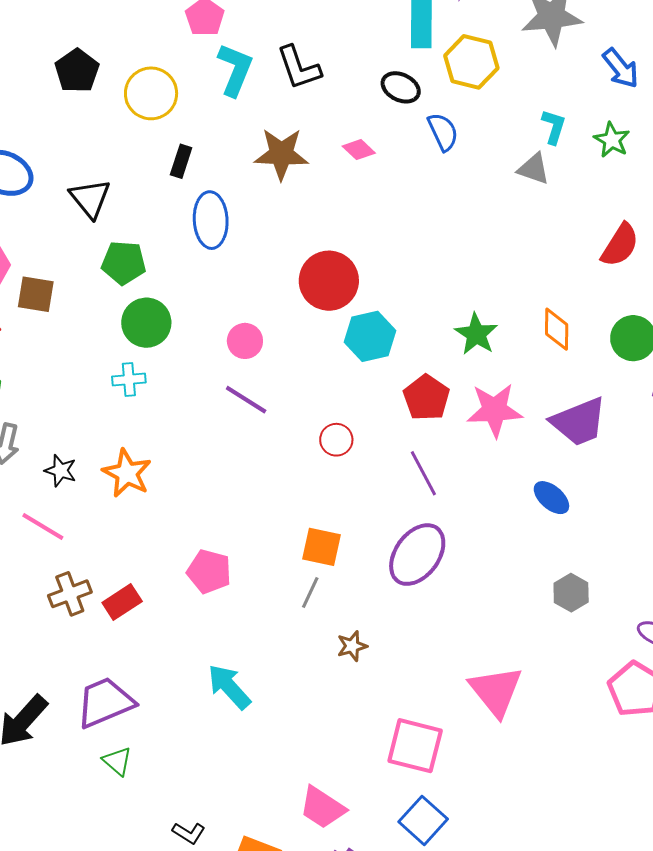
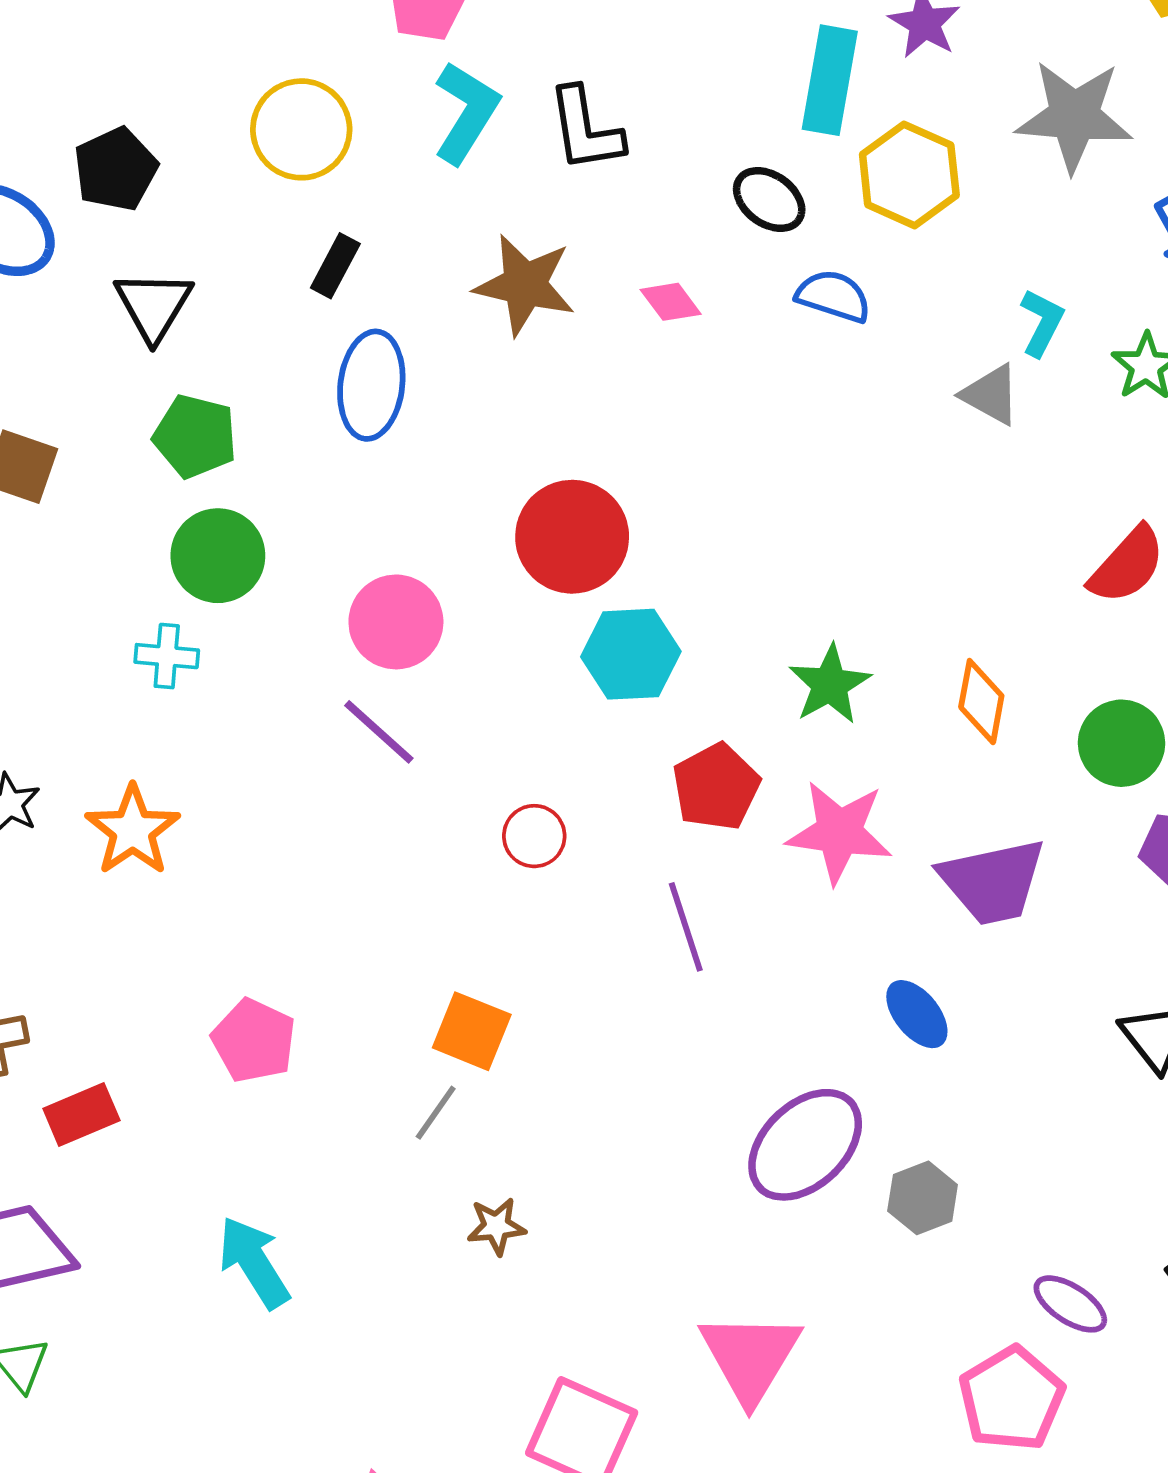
black pentagon: (77, 71) -> (116, 169), moved
blue semicircle: (443, 132) -> (834, 296), turned -57
pink circle: (245, 341) -> (396, 622), size x1.4
purple ellipse: (417, 555) -> (805, 1145), moved
red rectangle: (122, 602) -> (81, 1115), moved

